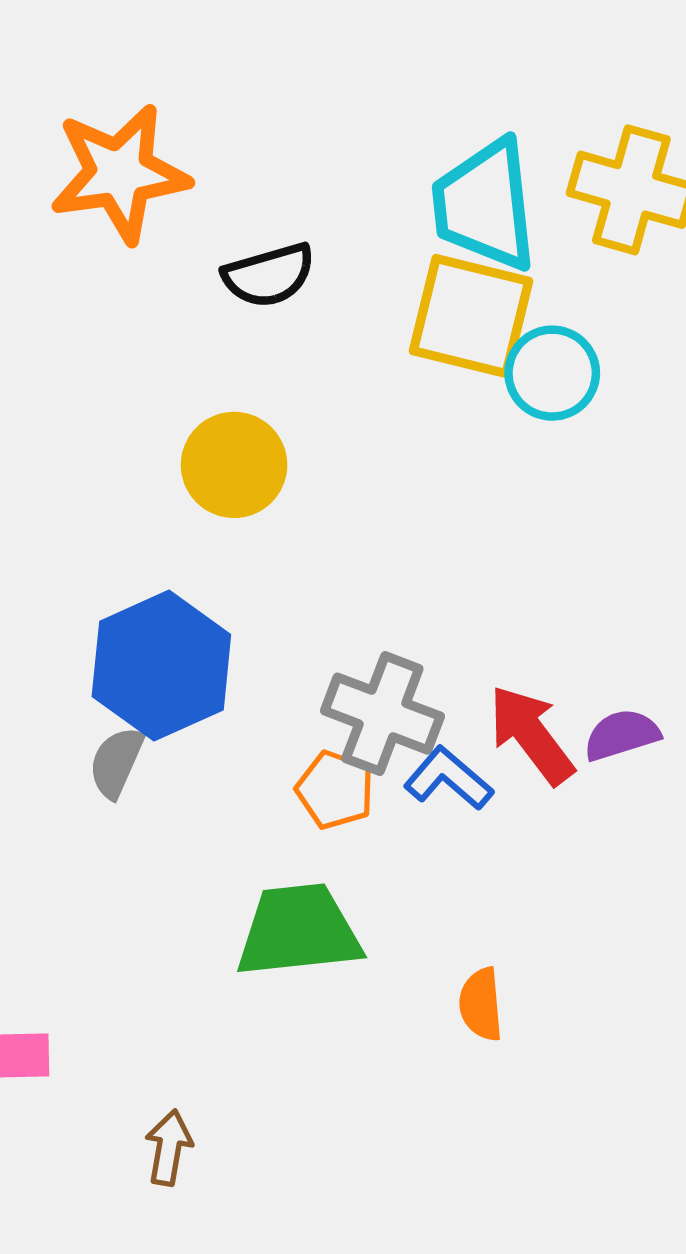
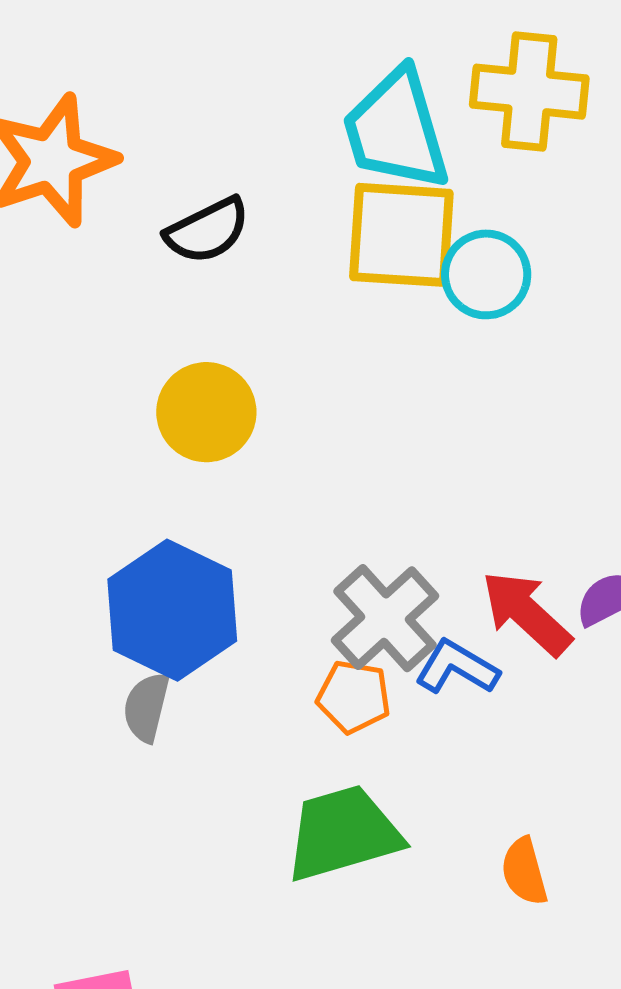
gray cross: (382, 714) -> (385, 618), turned 37

